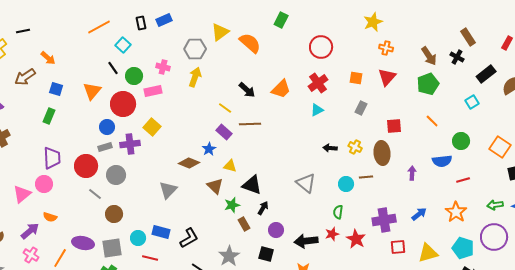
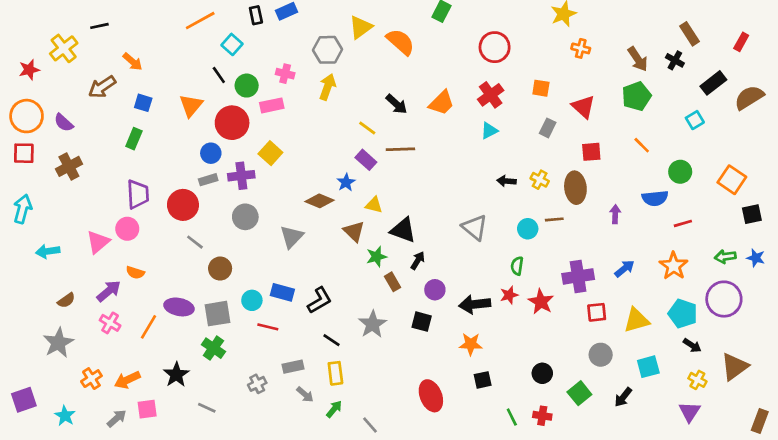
red triangle: (387, 77) -> (583, 107), moved, turned -30
gray circle: (116, 175) -> (245, 217), moved

